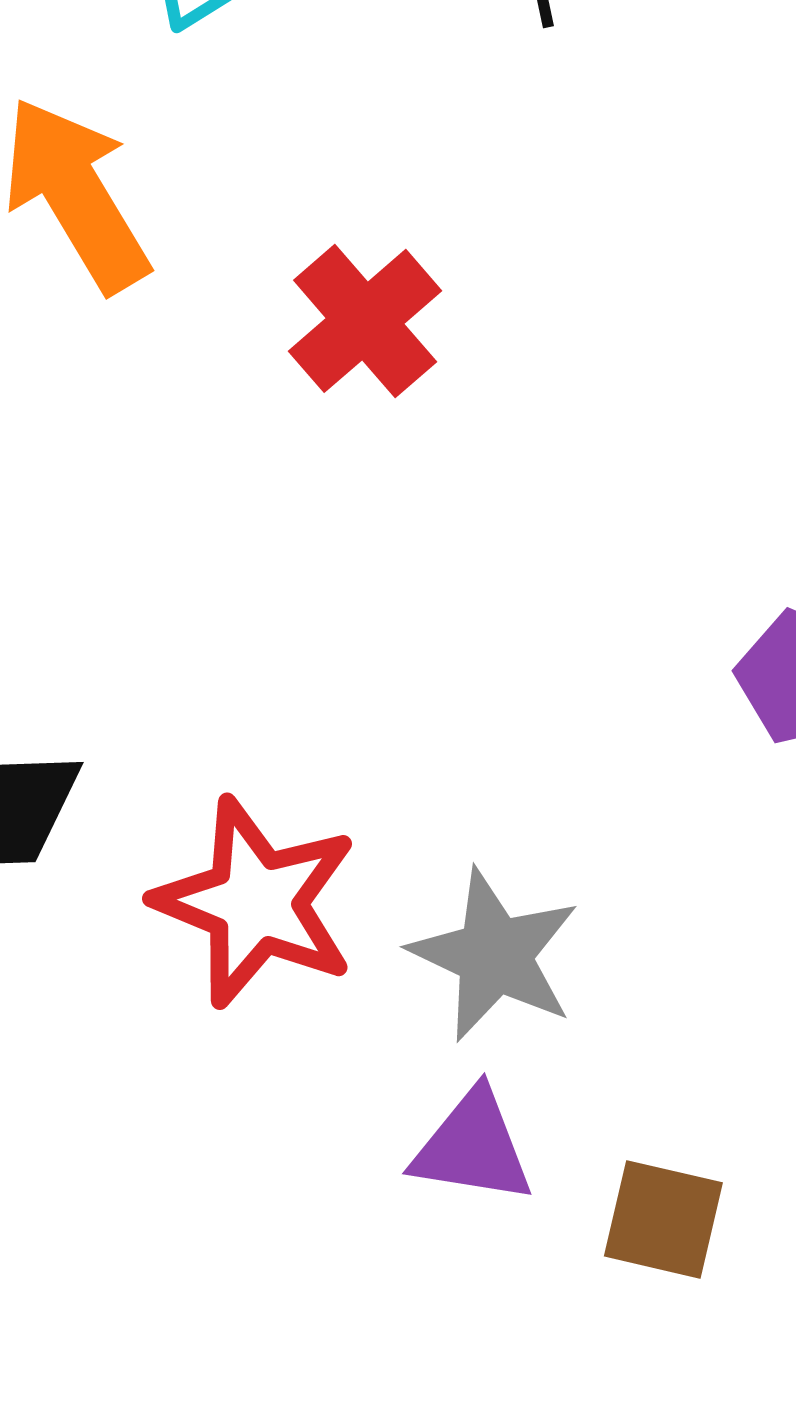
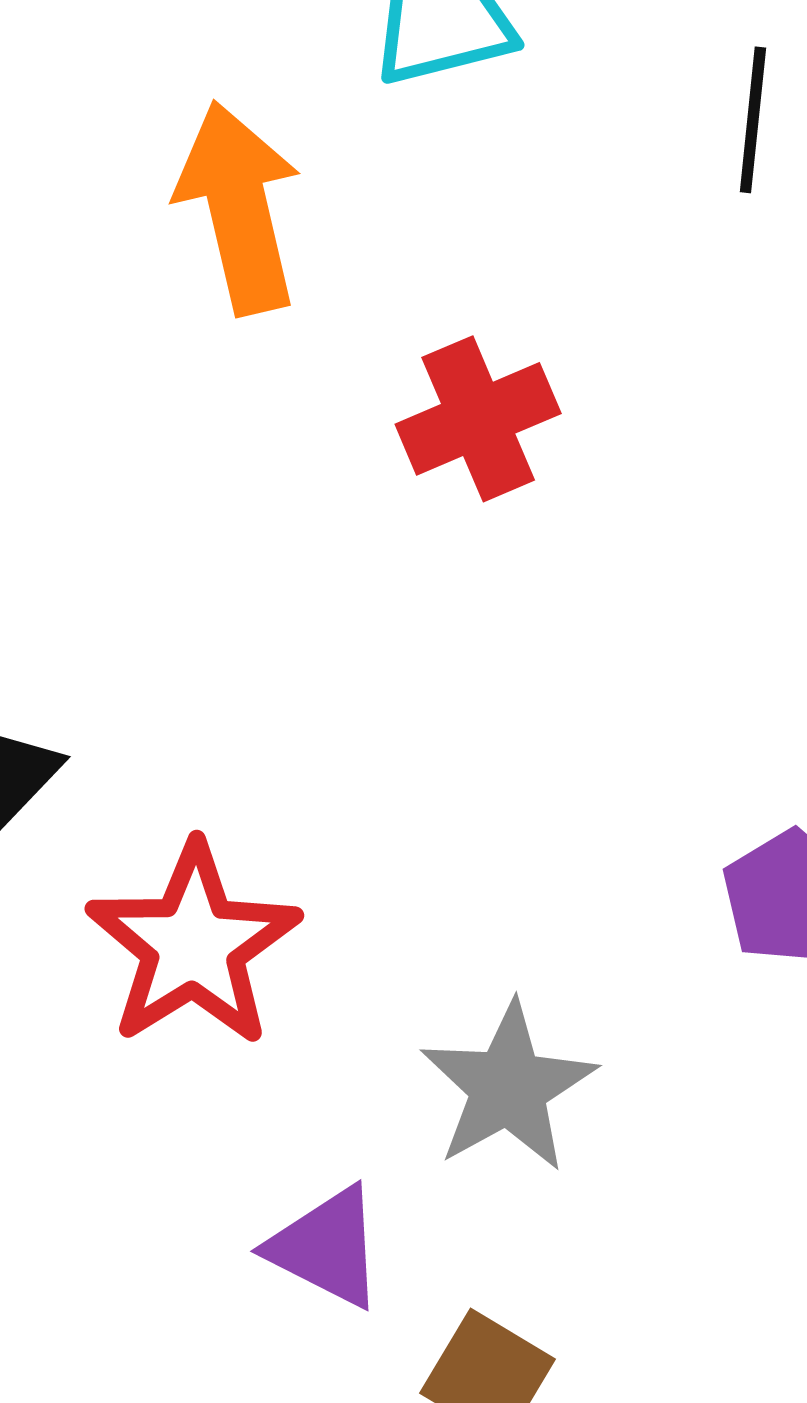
gray star: (494, 955) -> (508, 1087), moved

